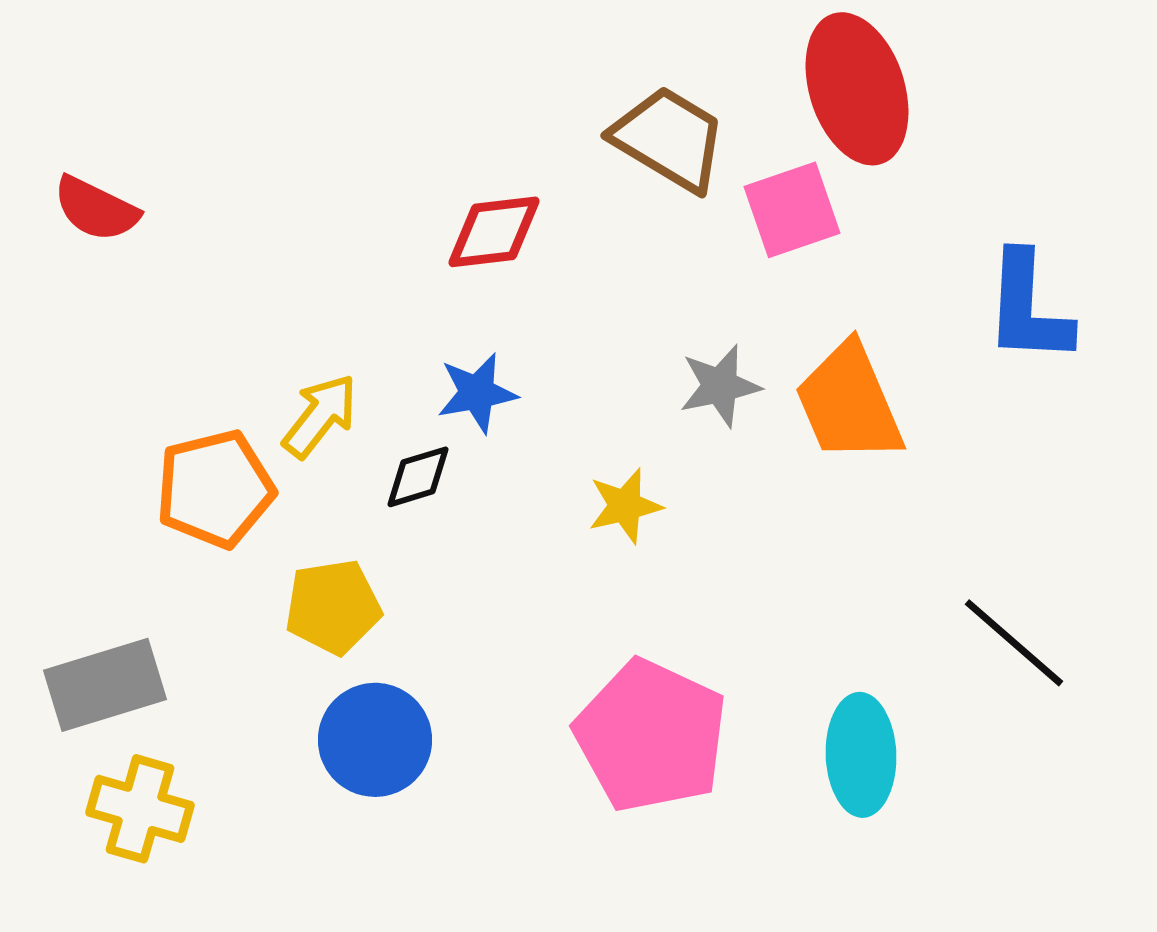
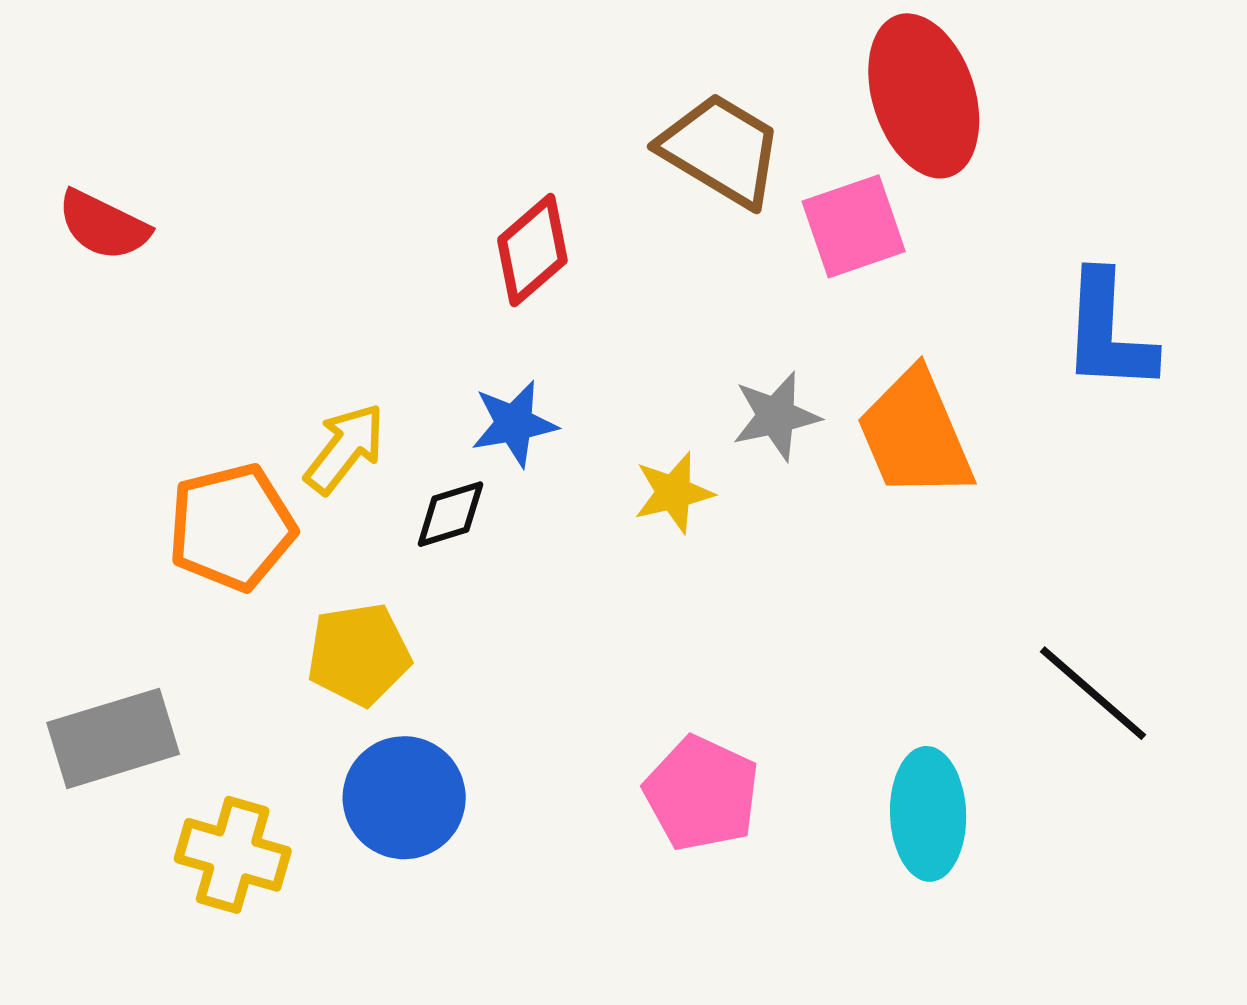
red diamond: (494, 232) -> (532, 250), turned -34
yellow star: (625, 506) -> (674, 493), moved
pink pentagon: (651, 736) -> (702, 793), size x0.7
yellow cross: (140, 809) -> (233, 855), moved

